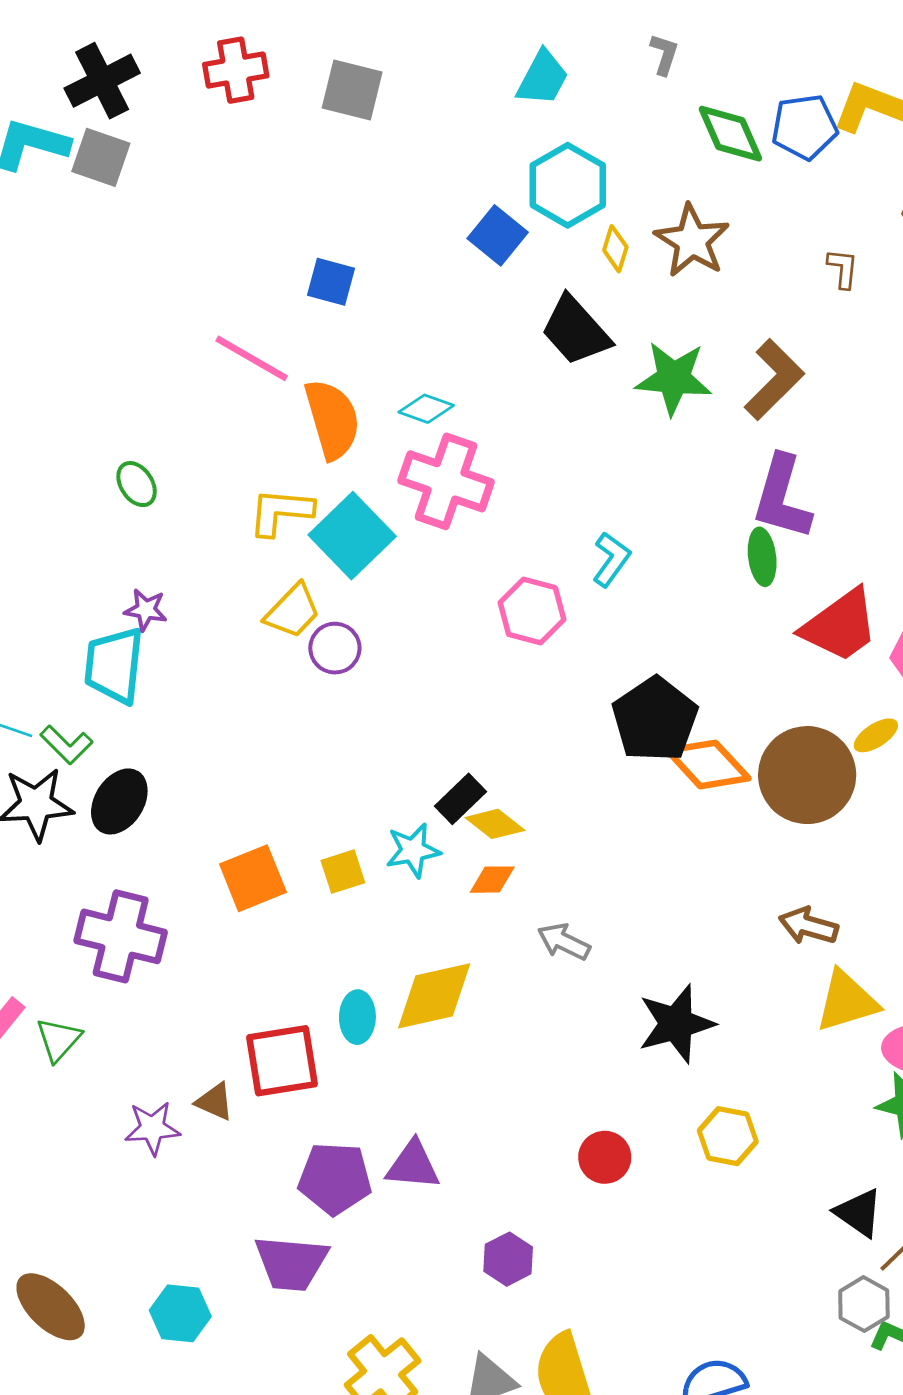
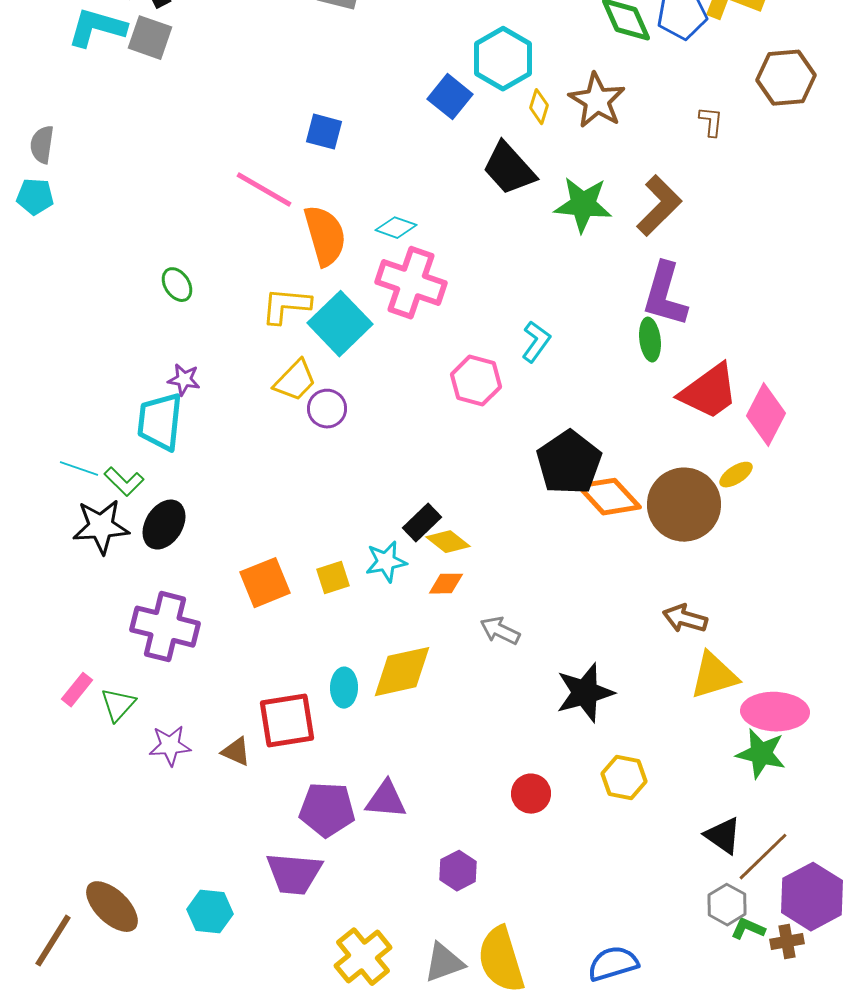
purple star: (152, 1128) -> (170, 746), moved

